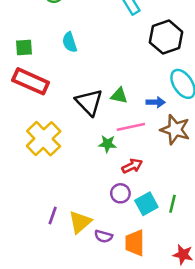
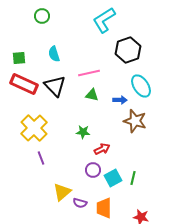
black triangle: (89, 102) -> (55, 86), moved
pink line: (131, 127) -> (89, 73), moved
purple line: (53, 215) -> (41, 158), moved, turned -40

